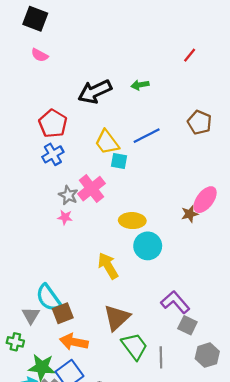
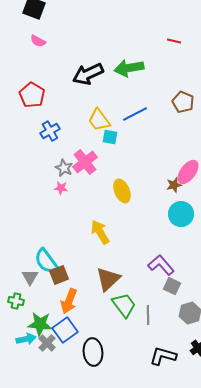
red line: (190, 55) -> (174, 41), turned 64
green arrow: (140, 85) -> (129, 68), size x1.8
red pentagon: (53, 124) -> (32, 95), moved
yellow ellipse: (132, 221) -> (122, 191), turned 65
cyan circle: (148, 246) -> (181, 214), moved
orange arrow: (74, 342) -> (69, 301), turned -80

